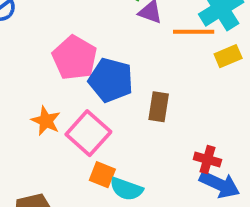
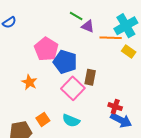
yellow rectangle: (228, 56) -> (129, 52), turned 56
pink square: (88, 133) -> (73, 88), moved
orange square: (102, 175) -> (43, 119), moved, turned 32

